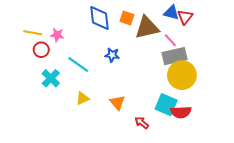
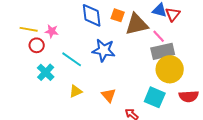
blue star: (112, 55) -> (104, 50), size x1.6
red semicircle: (181, 112) -> (189, 96), moved

